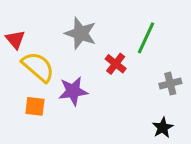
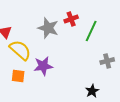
red cross: (116, 64) -> (71, 19), moved, turned 32
black star: (163, 128) -> (92, 91), moved

